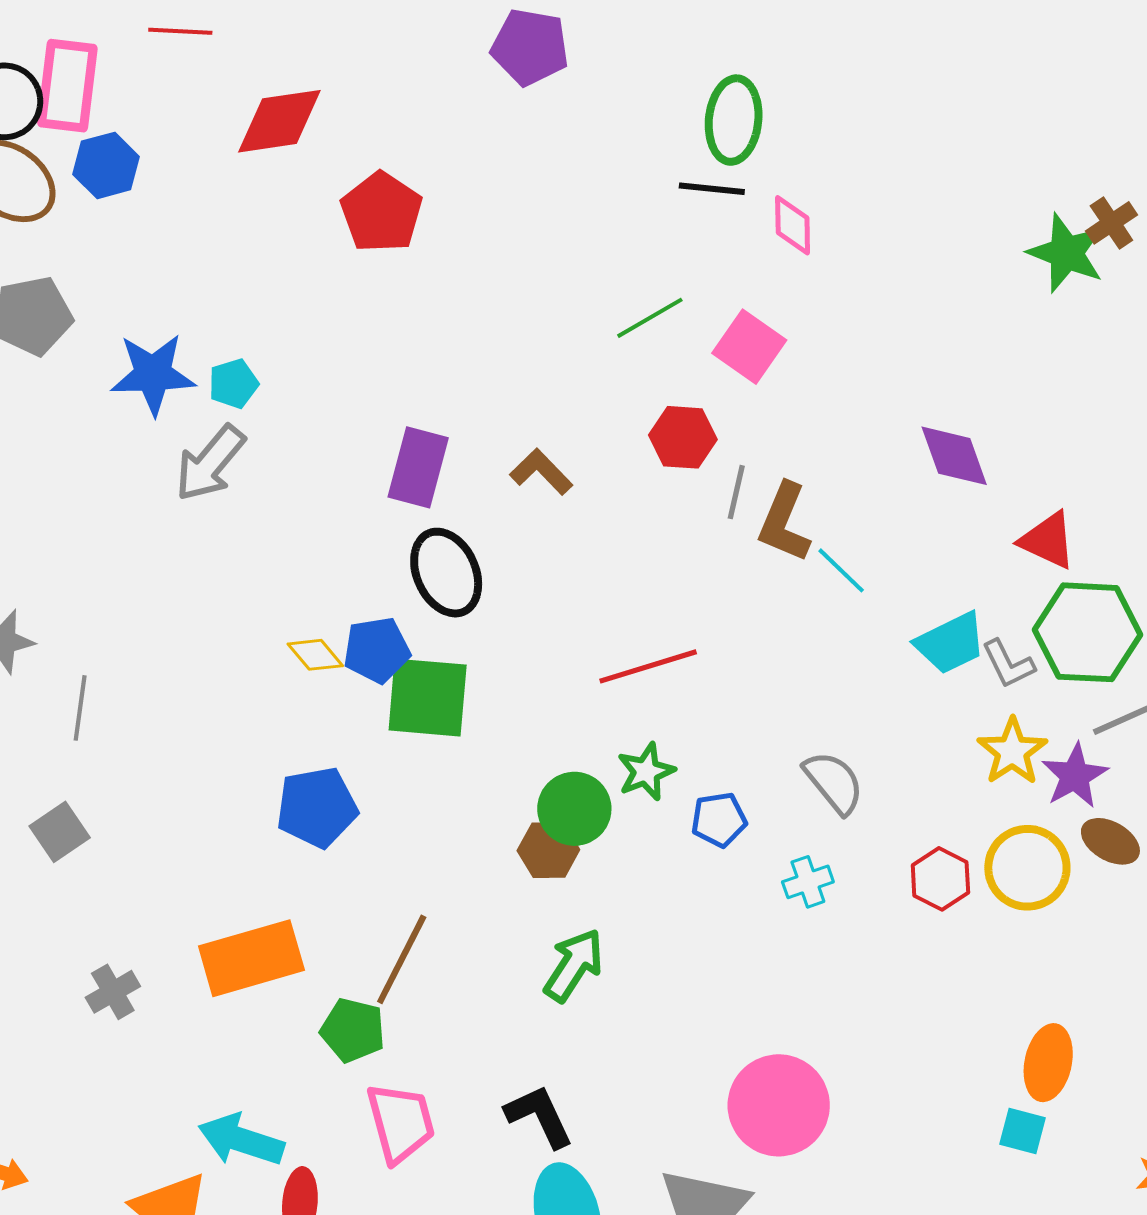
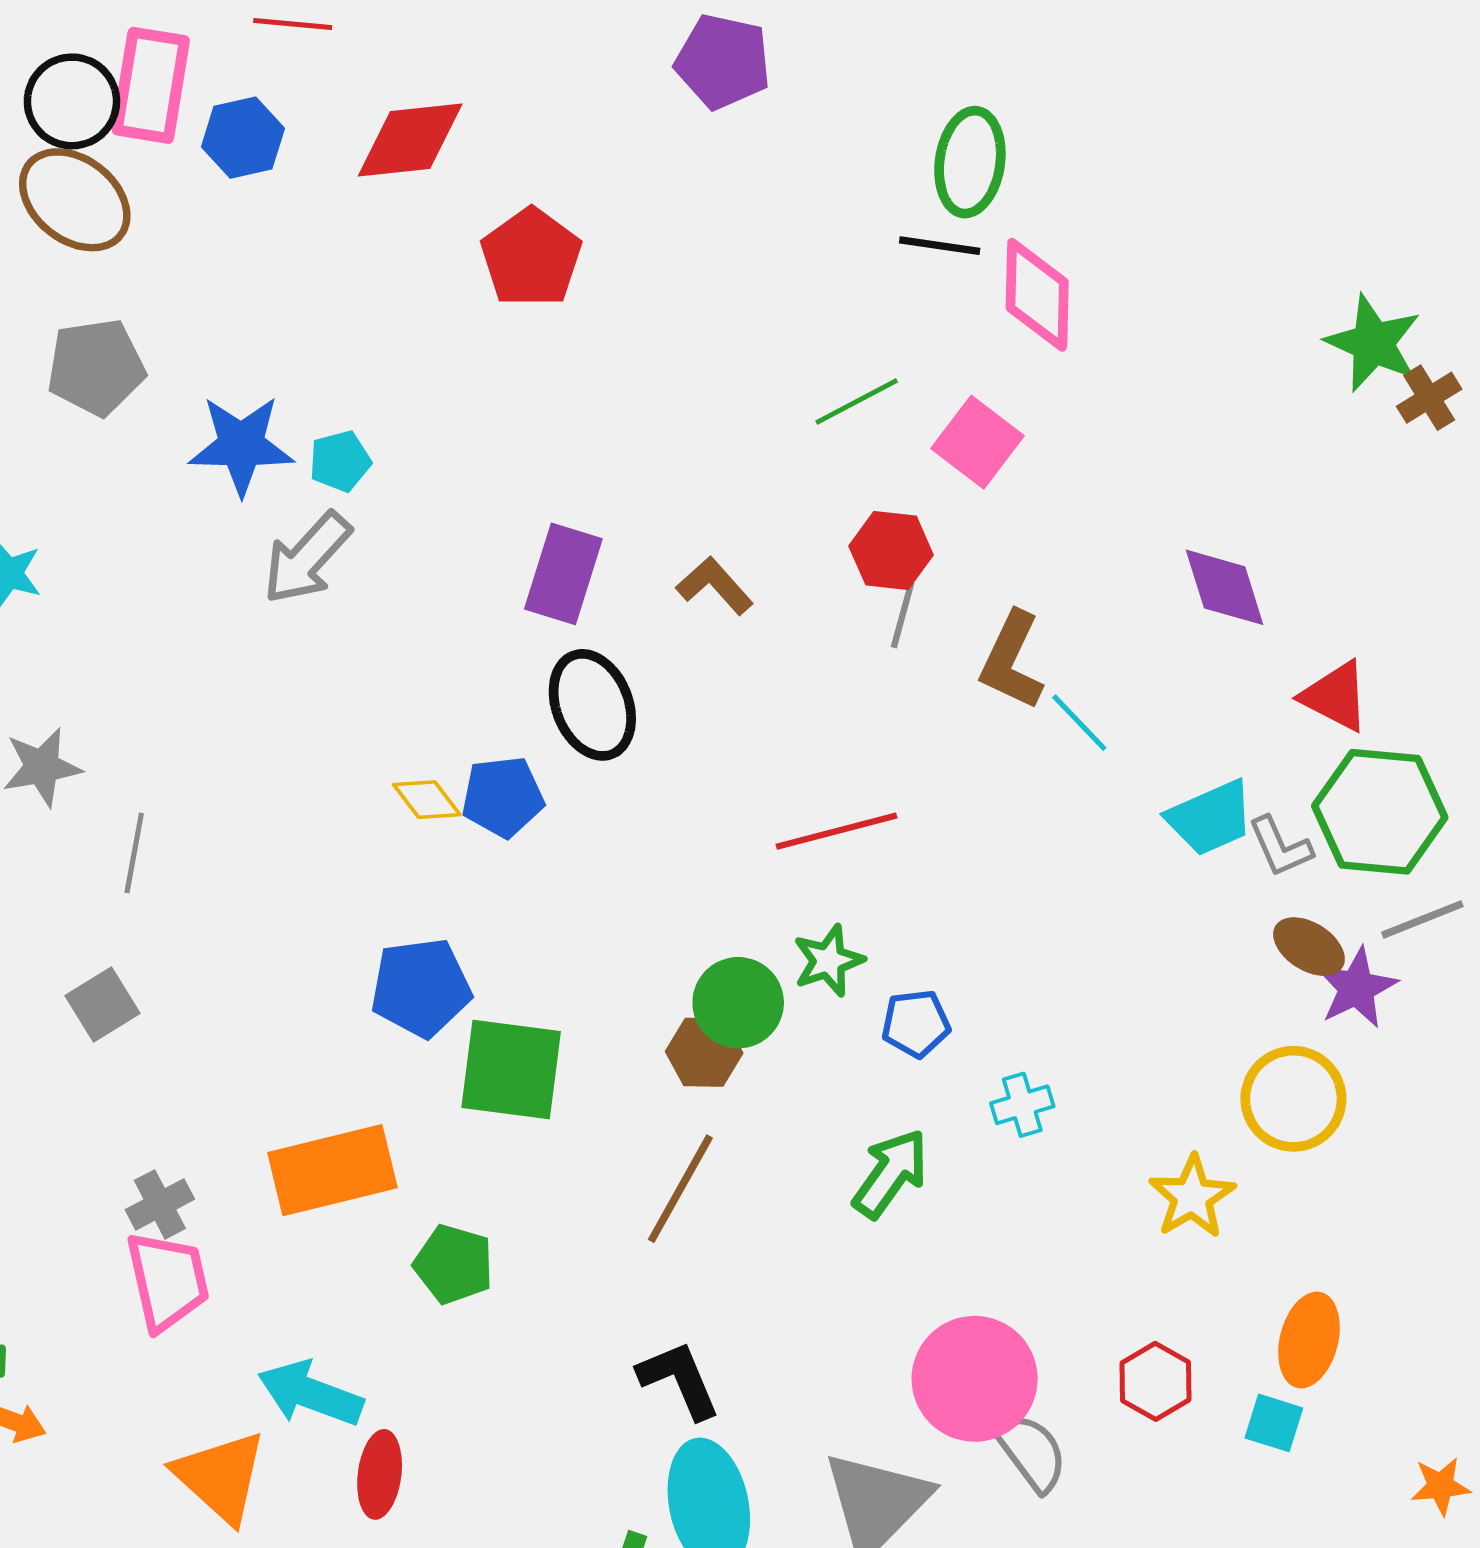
blue hexagon: (106, 165) -> (243, 138), moved
brown cross: (1111, 223) -> (1429, 398), moved
pink diamond: (793, 225) -> (1037, 295), size x1.5
gray line: (736, 492) -> (903, 615), moved
green square: (428, 698) -> (511, 1069), moved
yellow star: (1012, 751) -> (1192, 1197), moved
gray semicircle: (834, 782) -> (1031, 1452), moved
brown ellipse: (1110, 841) -> (1309, 947), moved
red hexagon: (940, 879) -> (1156, 1381), moved
brown line: (402, 959) -> (680, 1189), moved
green arrow: (574, 965) -> (891, 1173), moved
pink trapezoid: (401, 1123) -> (168, 1281), moved

